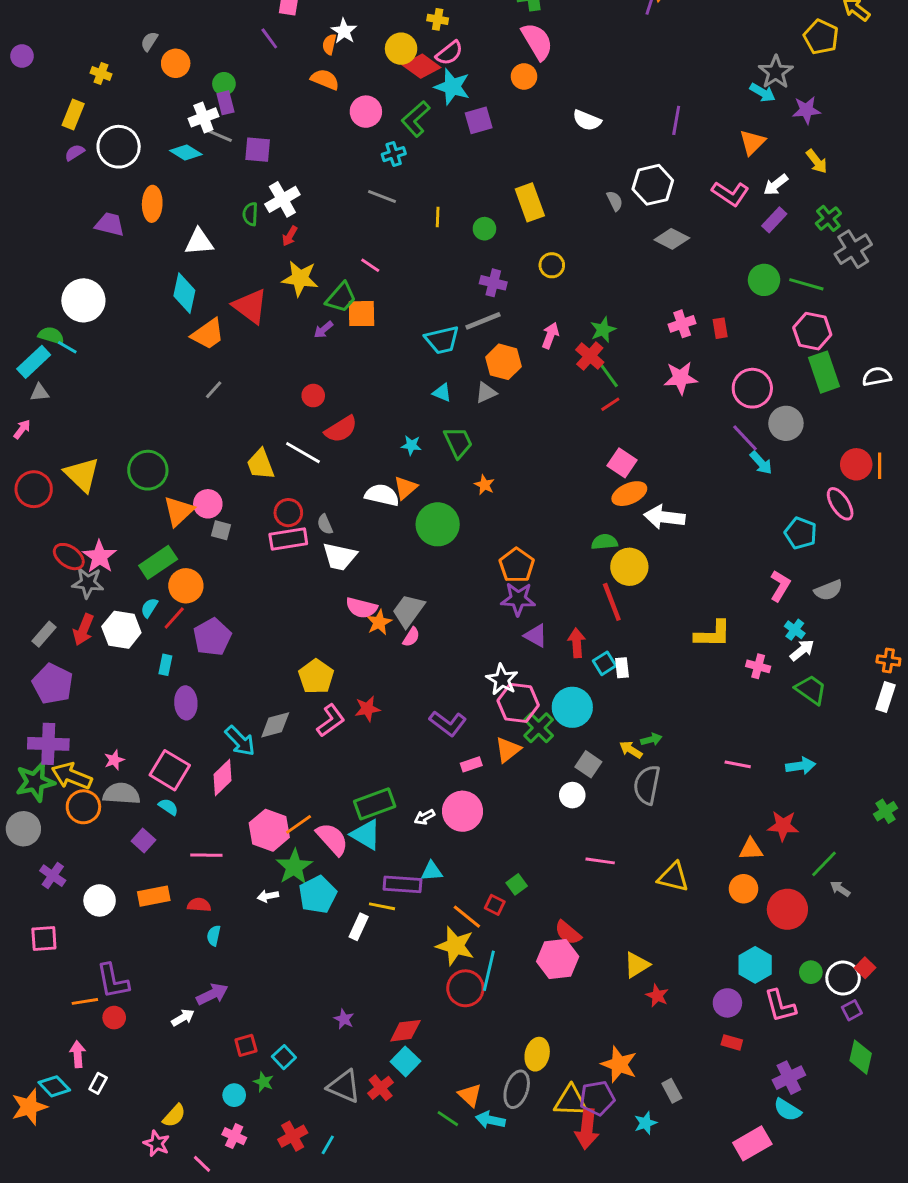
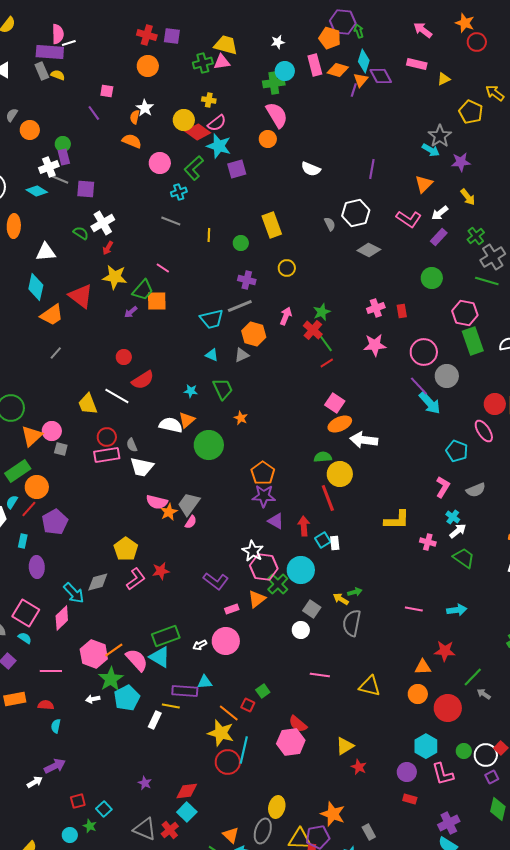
green semicircle: (250, 214) -> (81, 233), turned 119
green line: (806, 284) -> (487, 281), moved
cyan arrow: (761, 463) -> (430, 403), size x1.4

